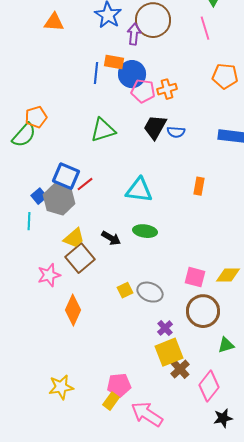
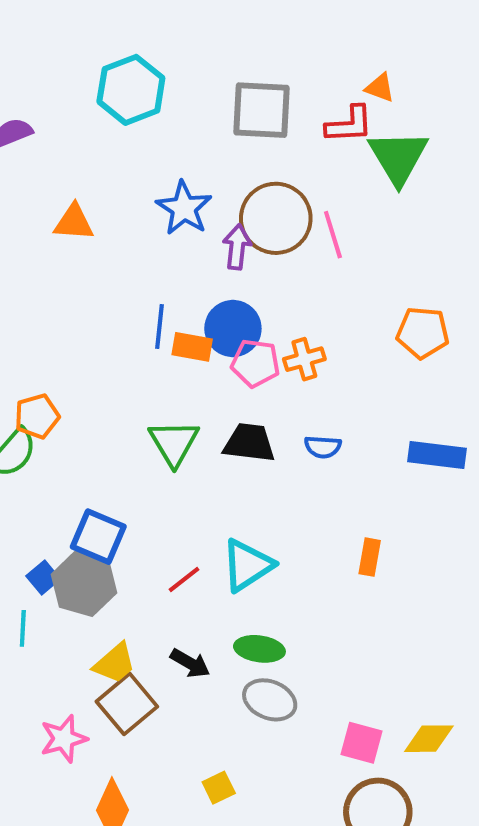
pink line: (205, 28) -> (333, 235), moved
orange rectangle: (114, 62) -> (192, 347), moved
black trapezoid: (155, 127) -> (249, 443), moved, turned 68
green triangle: (103, 130) -> (174, 443), turned -44
red line: (85, 184) -> (184, 580), moved
cyan triangle: (139, 190) -> (247, 565), turned -40
yellow square: (125, 290) -> (219, 788), moved
gray ellipse: (150, 292) -> (270, 700), moved

